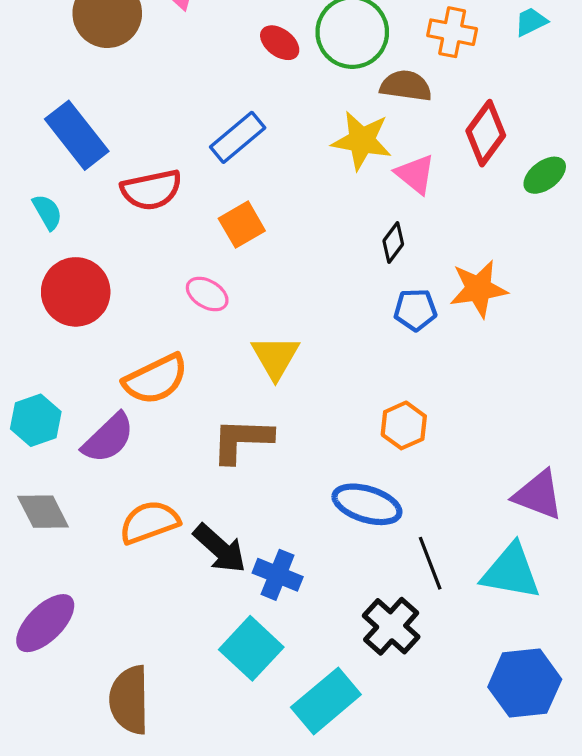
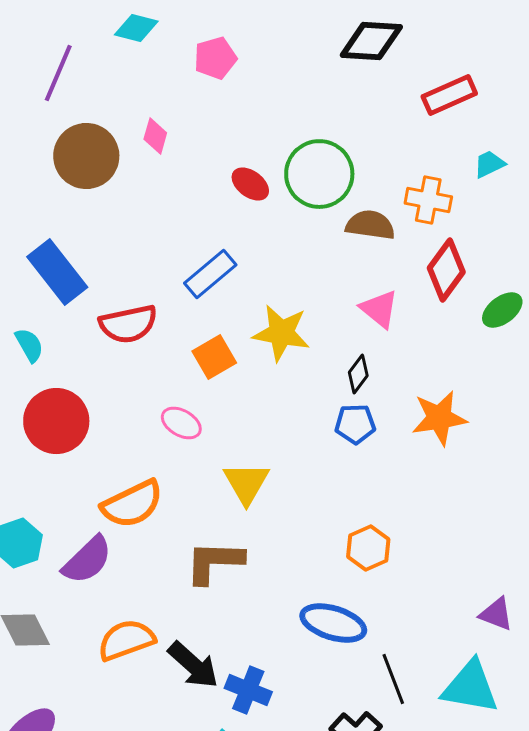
orange cross: (452, 32) -> (428, 200), moved
yellow star: (362, 140) -> (281, 333), moved
blue pentagon: (415, 310) -> (355, 424), moved
purple triangle: (538, 495) -> (496, 614), size x0.7

